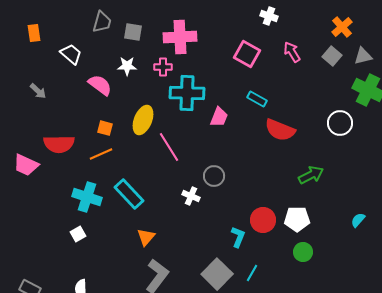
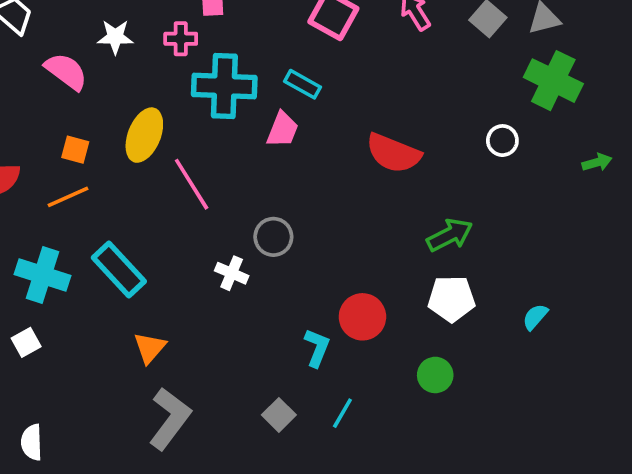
cyan rectangle: (257, 99) -> (302, 84), moved
white circle: (340, 123) -> (502, 141), size x0.7
white pentagon: (297, 219) -> (452, 299), moved
gray square: (217, 274) -> (279, 415), size x0.6

